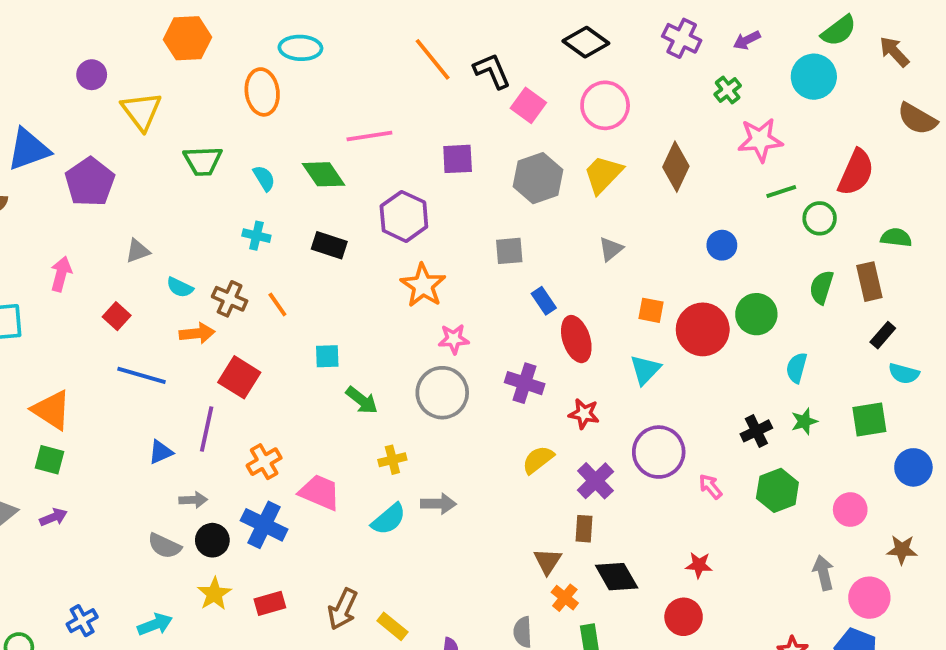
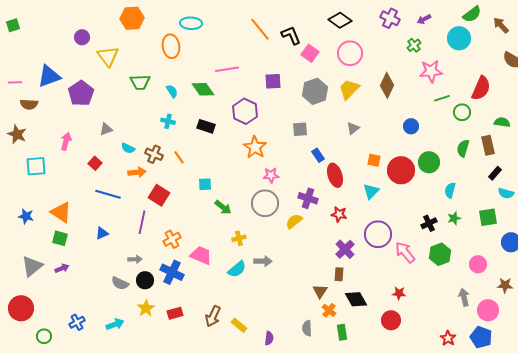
blue triangle: (161, 452) -> (102, 233), moved
yellow semicircle: (538, 460) -> (294, 221), moved
pink arrow: (710, 487) -> (405, 252), size x1.6

